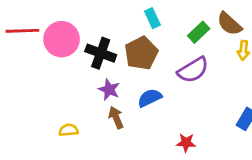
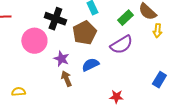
pink circle: (62, 39) -> (34, 41), moved
black cross: (101, 53) -> (55, 19), moved
yellow semicircle: (69, 130) -> (18, 92), moved

